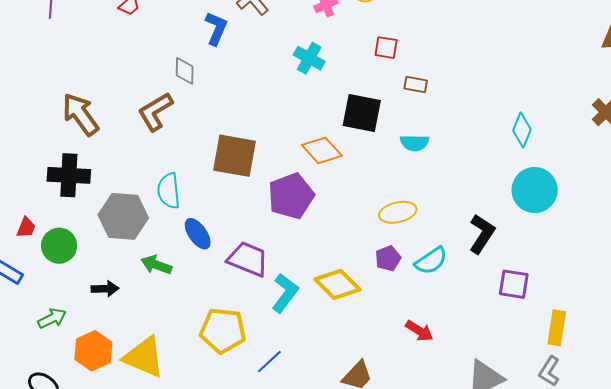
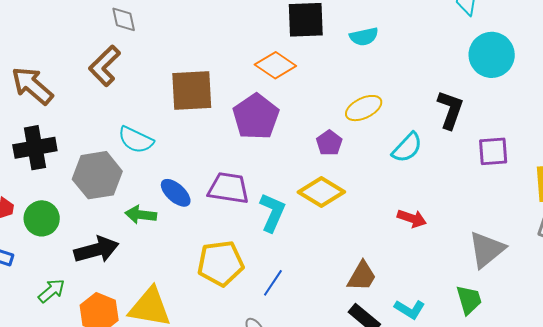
cyan semicircle: (169, 191) -> (136, 140), turned -45
blue ellipse: (198, 234) -> (176, 193), moved
purple pentagon: (388, 258) -> (329, 143), moved
black arrow: (105, 289) -> (96, 250), size x1.6

